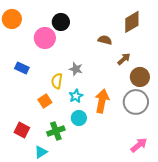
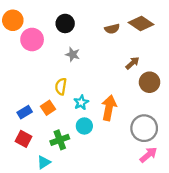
brown diamond: (132, 22) -> (141, 23), turned 65
pink circle: (45, 38) -> (32, 40), moved
brown semicircle: (105, 40) -> (112, 29), moved, turned 152
blue rectangle: (22, 68) -> (25, 112), moved, turned -56
gray star: (76, 69) -> (73, 54), moved
gray circle: (136, 102) -> (144, 128), moved

